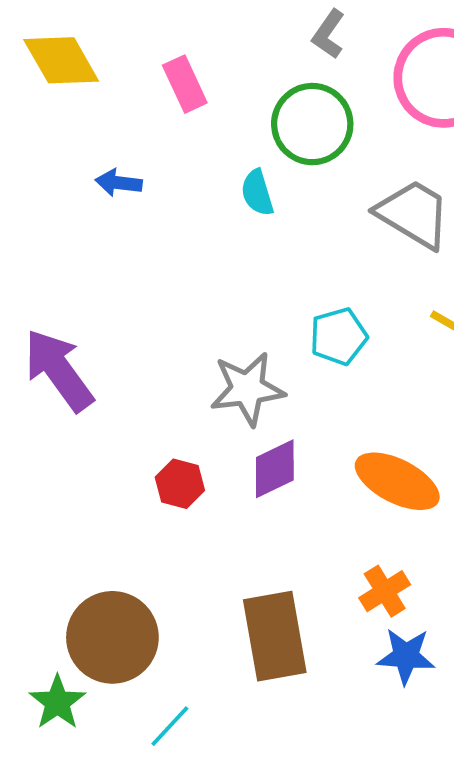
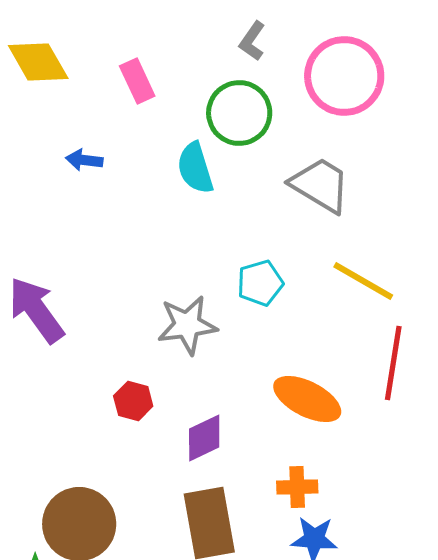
cyan semicircle: (257, 193) -> (195, 168), size x1.4
purple diamond: (275, 469) -> (204, 438), moved
orange cross: (385, 591) -> (297, 487), turned 30

